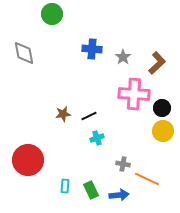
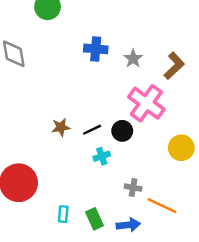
pink cross: (134, 94) -> (146, 103), turned 32
black circle: (162, 108) -> (122, 131), moved

